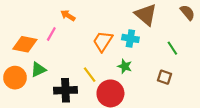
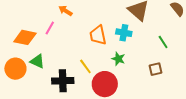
orange trapezoid: (103, 41) -> (98, 35), turned -45
green triangle: (38, 70) -> (37, 61), turned 49
brown square: (164, 77) -> (156, 69), turned -32

